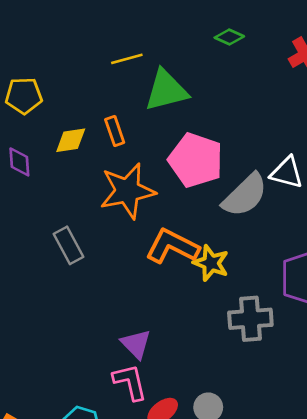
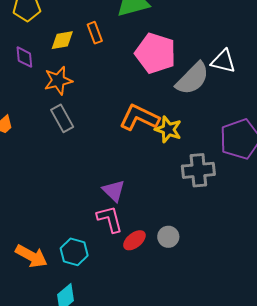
orange star: (127, 191) -> (58, 81), moved, size x0.7

